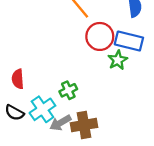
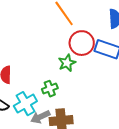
green star: (118, 60) -> (67, 63), moved

